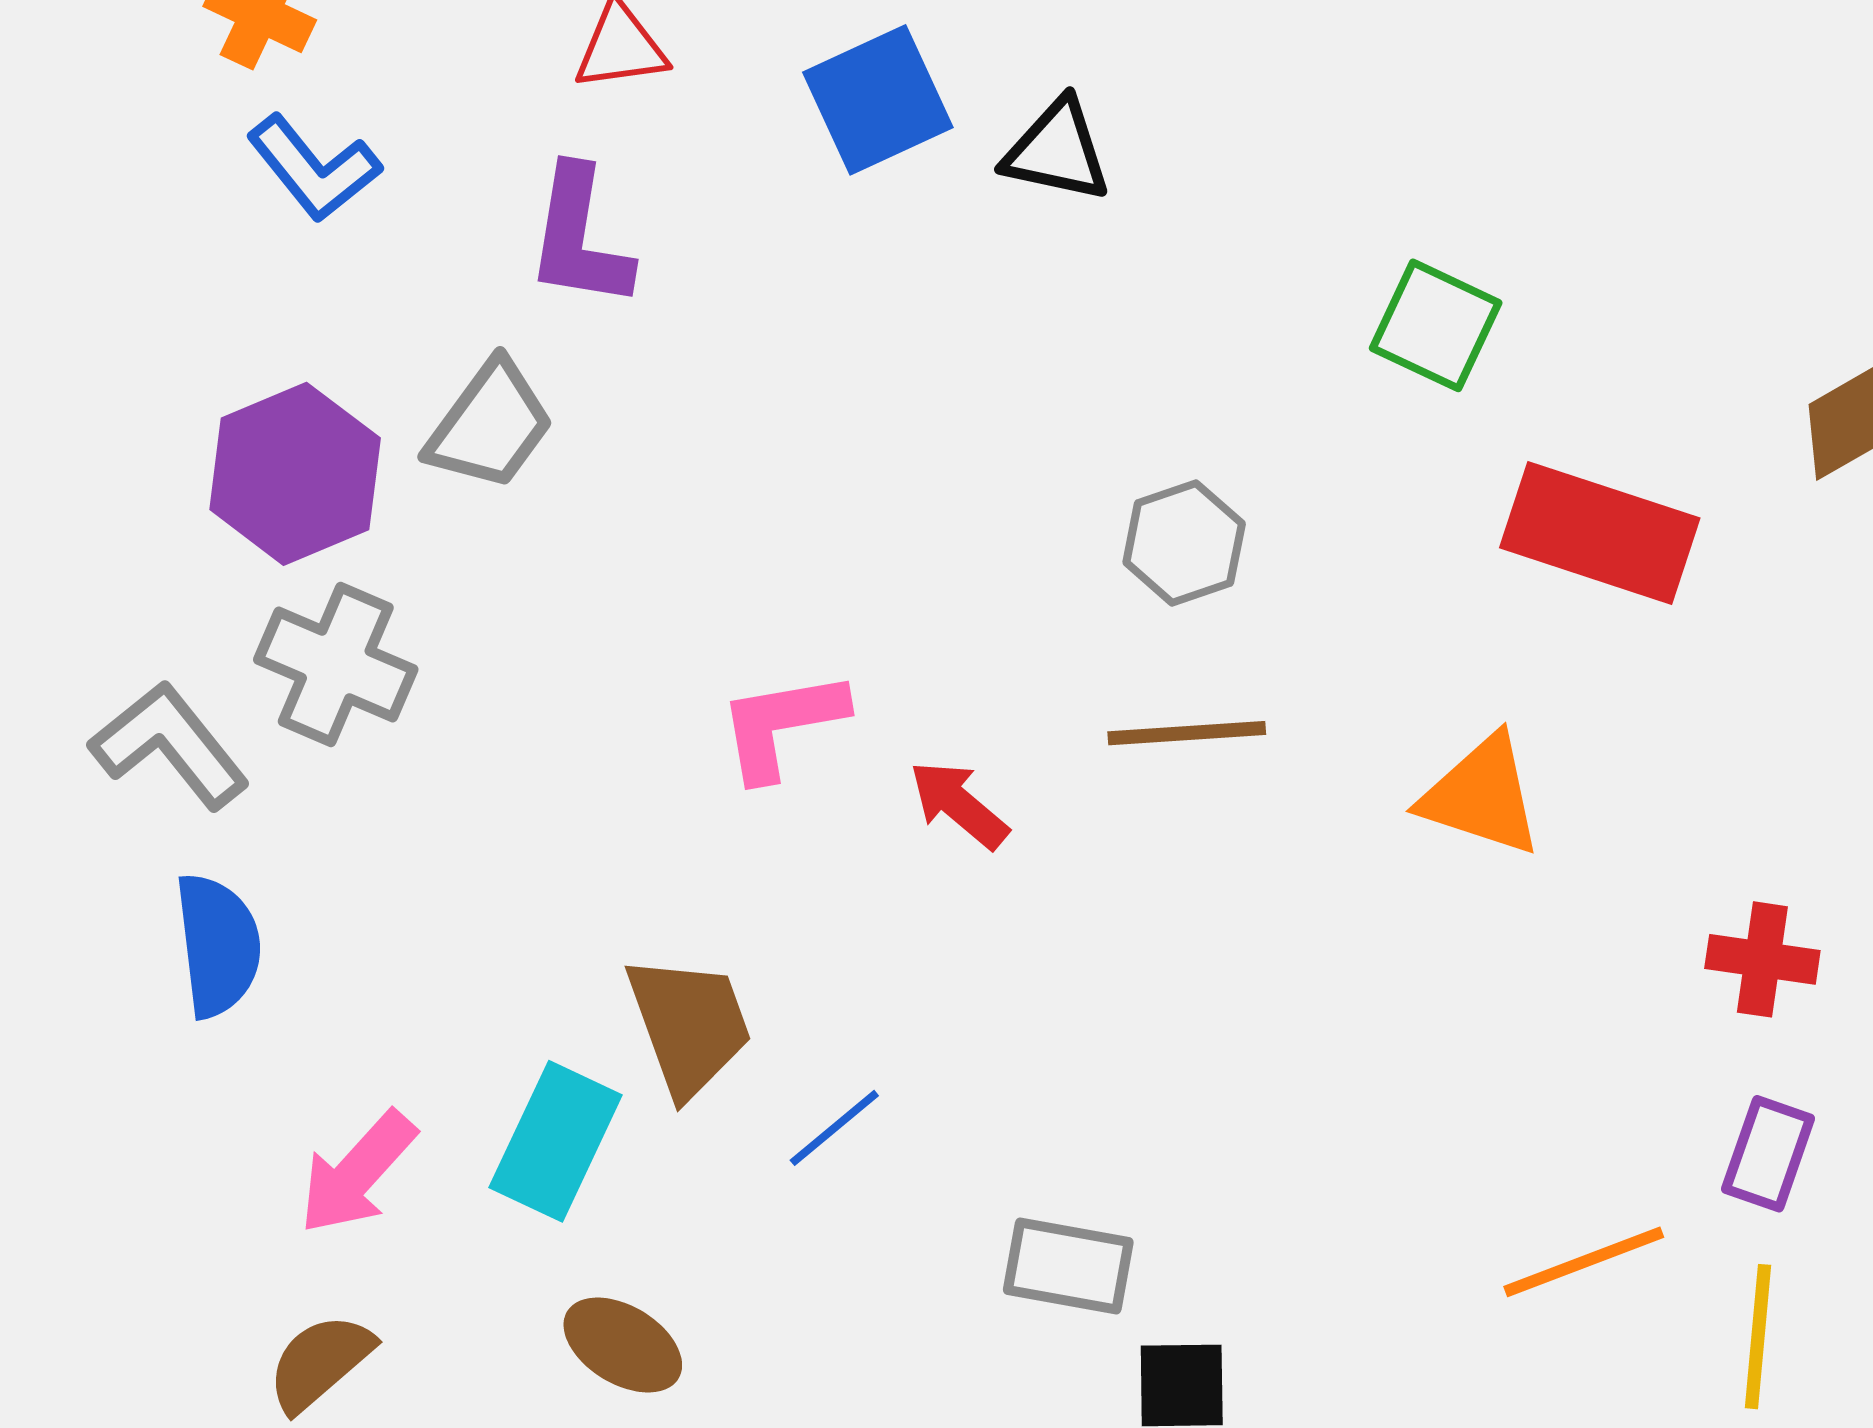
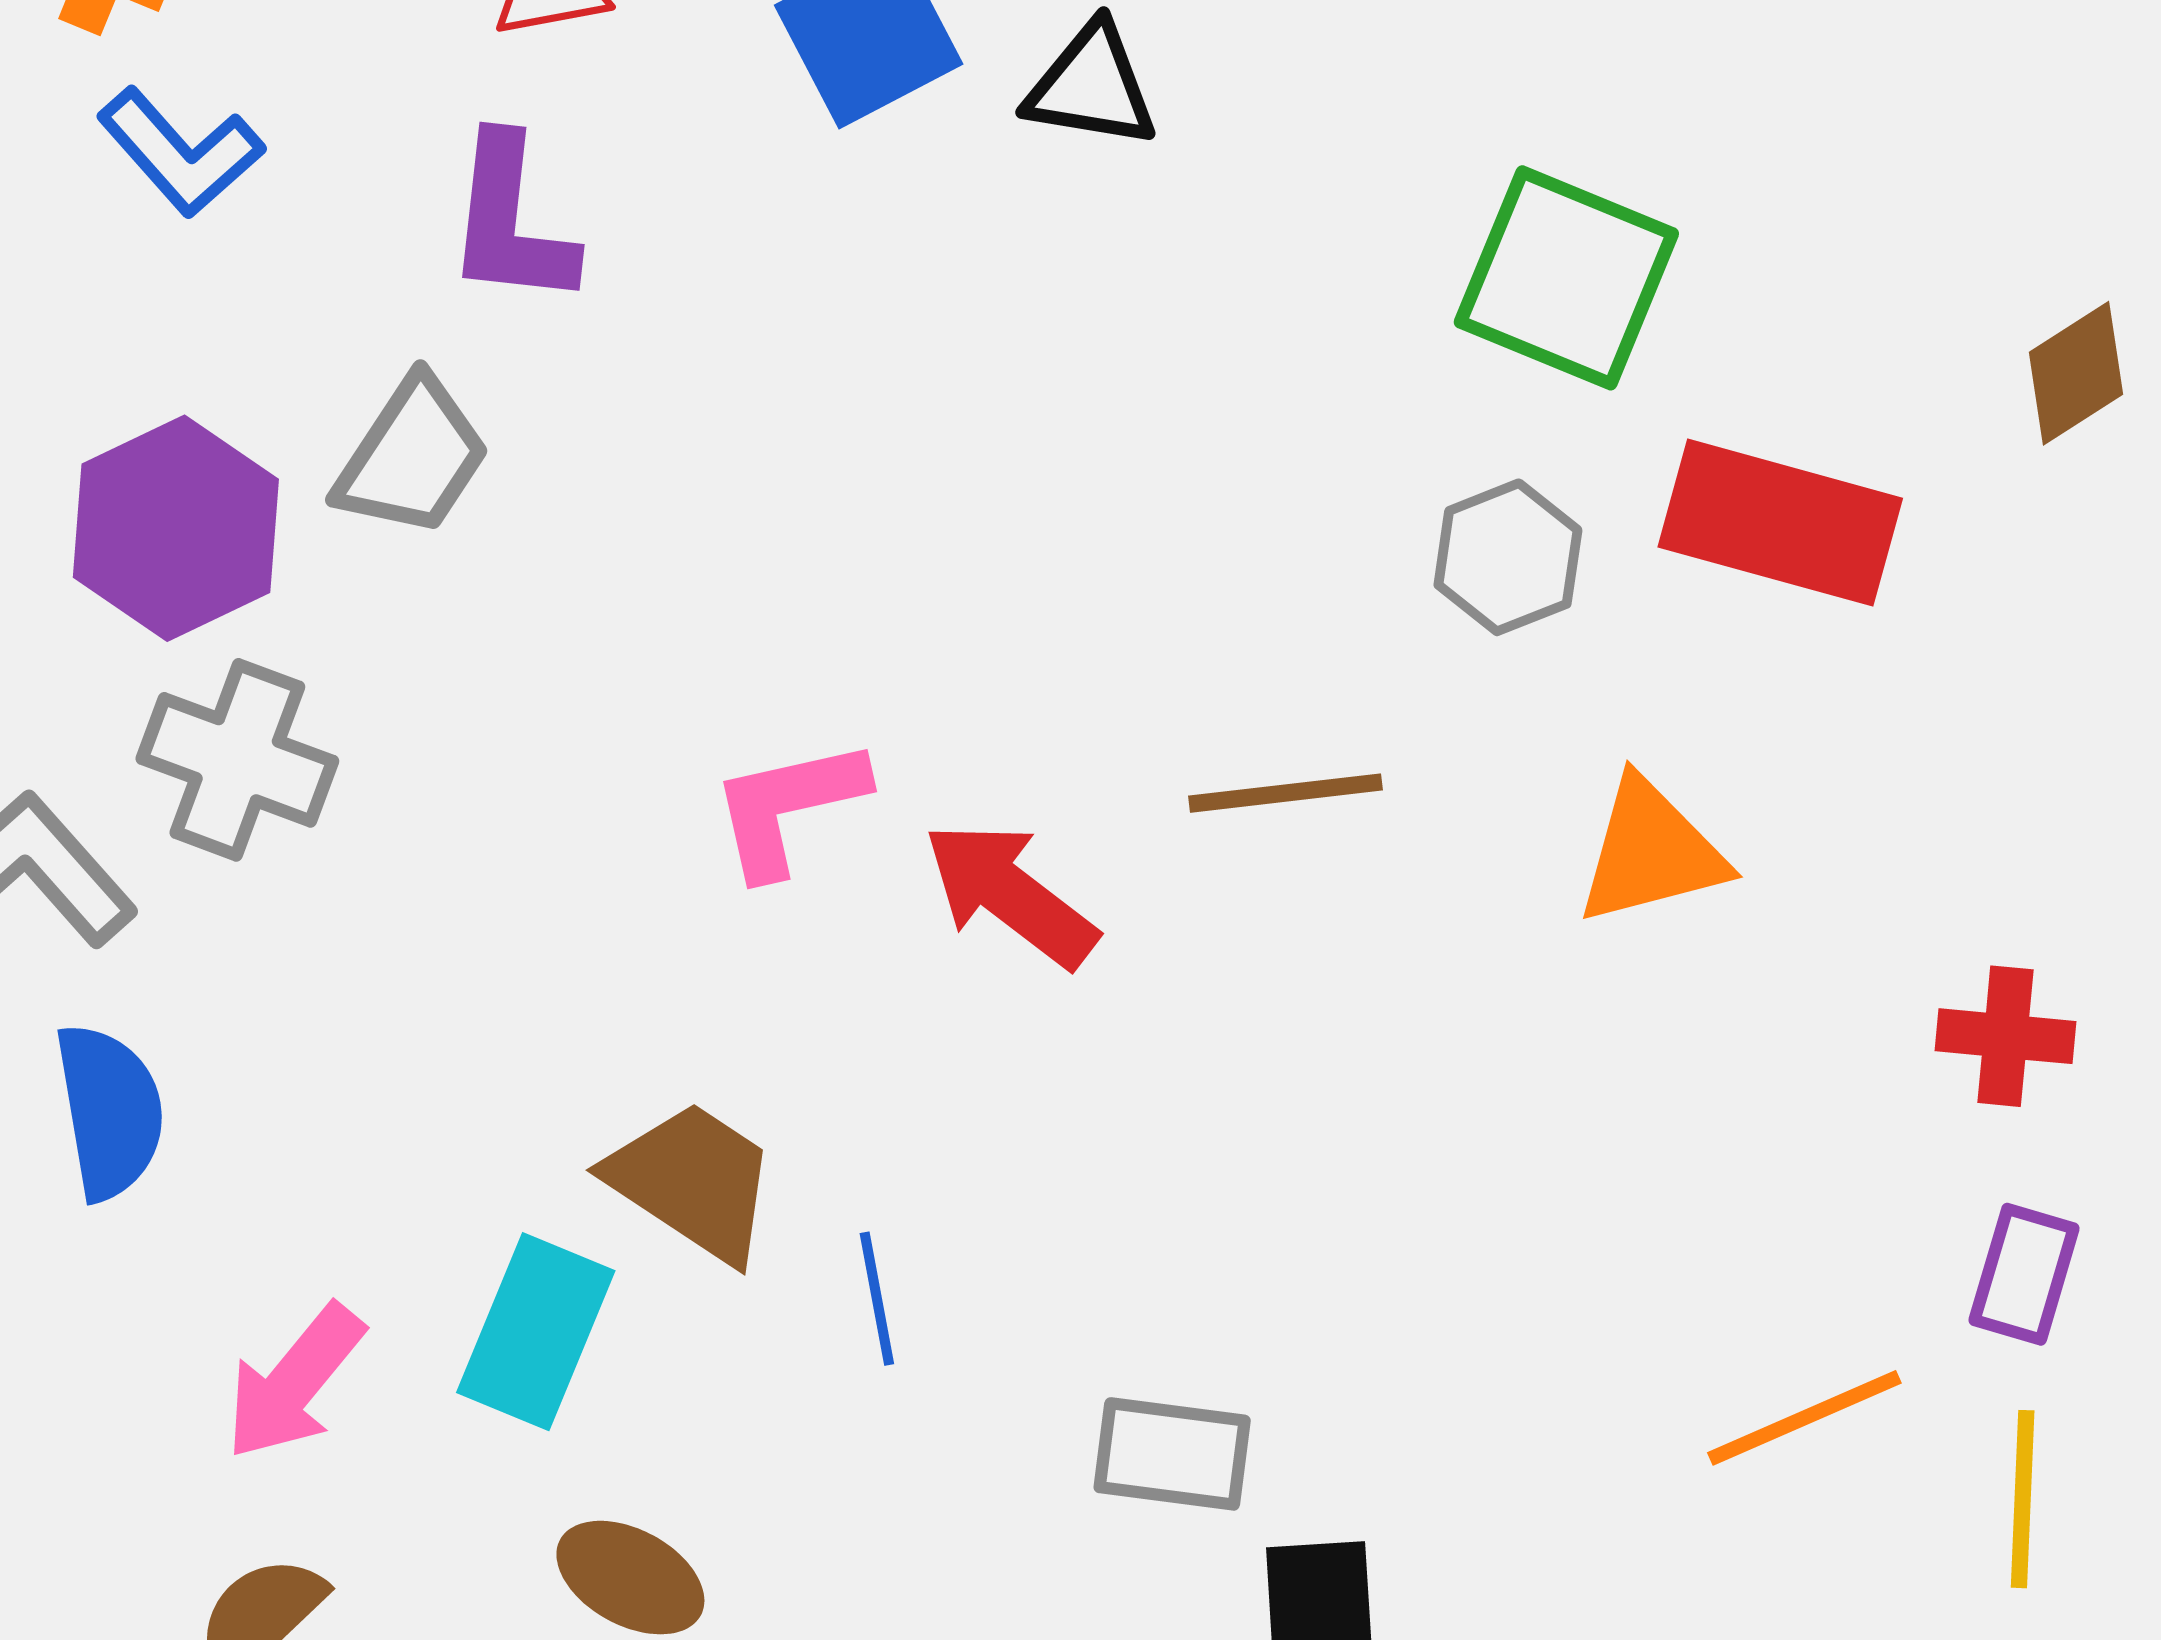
green square: (1436, 325) -> (1566, 278), size x1.4
gray hexagon: (1184, 543) -> (1508, 557), moved
orange triangle: (1482, 796) -> (1651, 852), turned -30
red arrow: (959, 805) -> (1010, 894), size x1.4
brown trapezoid: (689, 1025) -> (693, 1181), turned -34
blue line: (834, 1128) -> (877, 1299), turned -58

